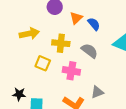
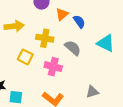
gray triangle: (97, 92) -> (92, 92), moved

